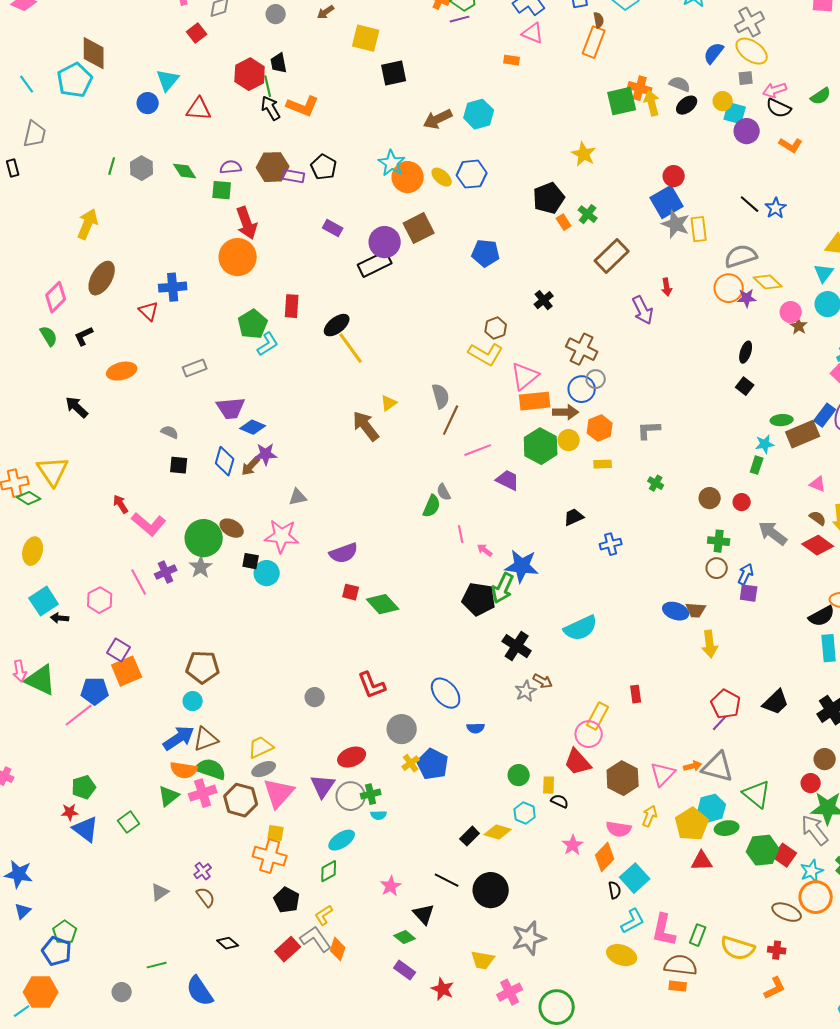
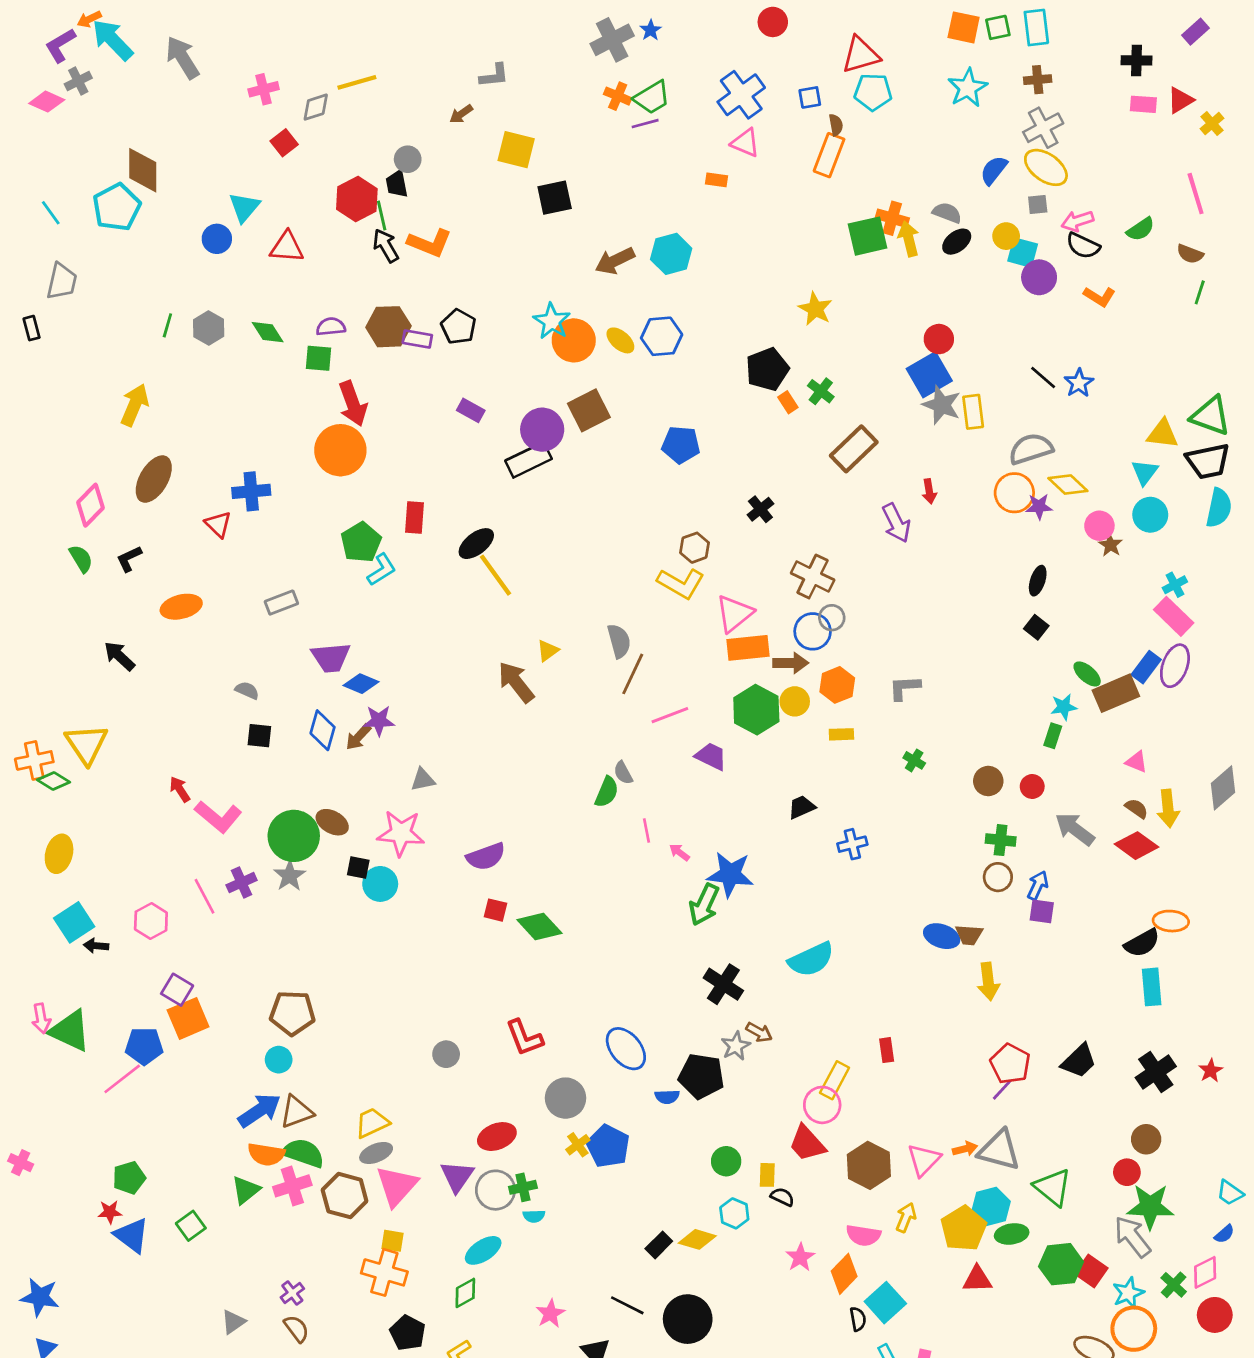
gray circle: (276, 14) -> (408, 159), moved
green ellipse: (782, 420) -> (1087, 674), turned 45
black pentagon: (479, 599) -> (701, 1076), moved

